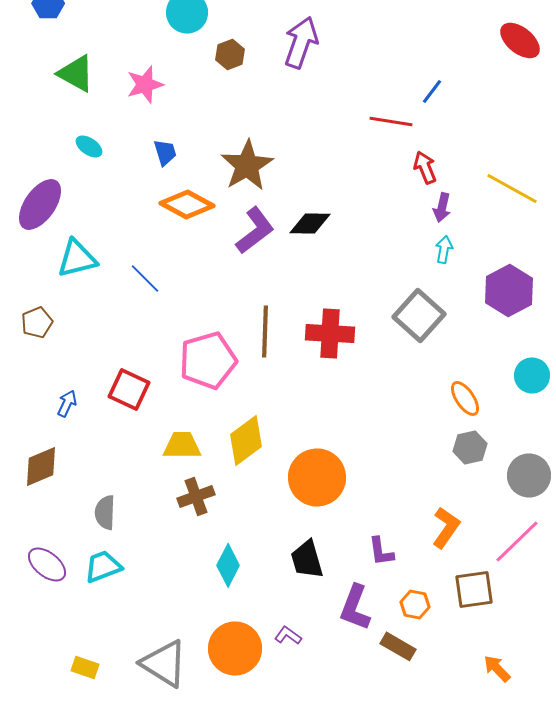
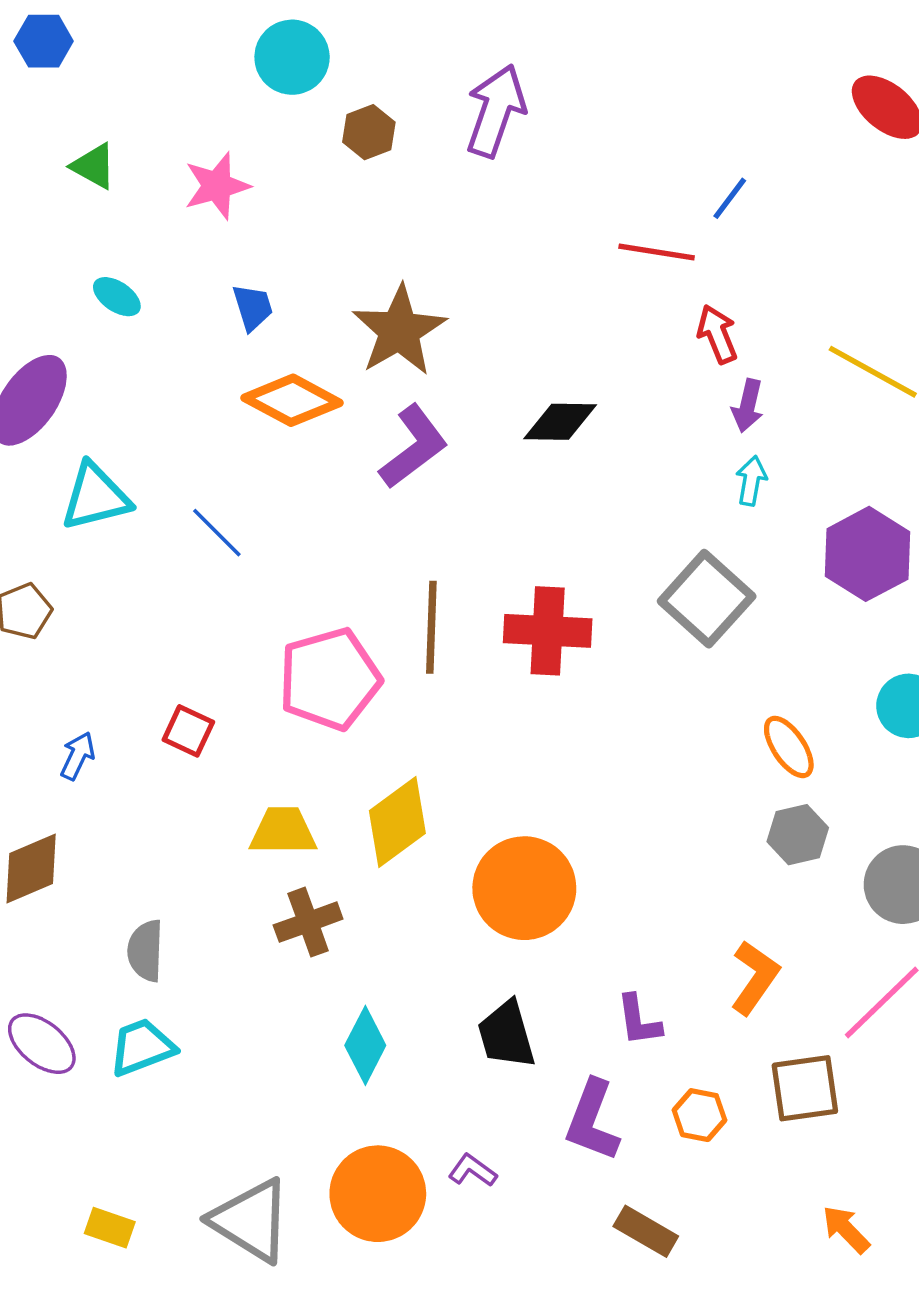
green triangle: (76, 73) -> (94, 166), size x0.7
black diamond: (310, 223) -> (560, 422), moved
red square: (129, 389) -> (188, 731), size x0.7
brown rectangle: (398, 646) -> (646, 1231), moved

